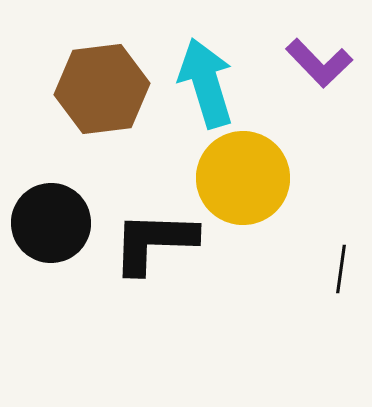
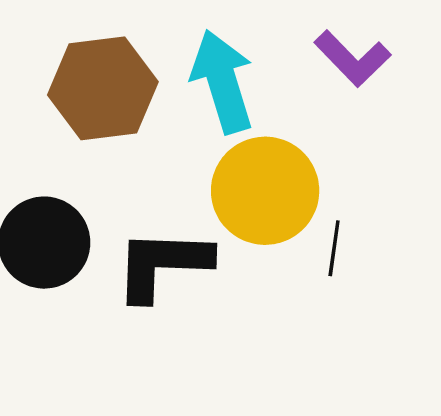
black line: (341, 269) -> (334, 248), moved

